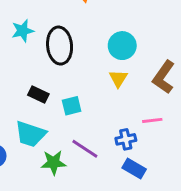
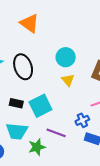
cyan square: (72, 106) -> (40, 106), size x1.6

